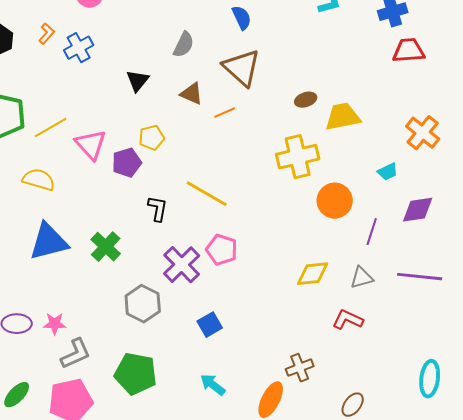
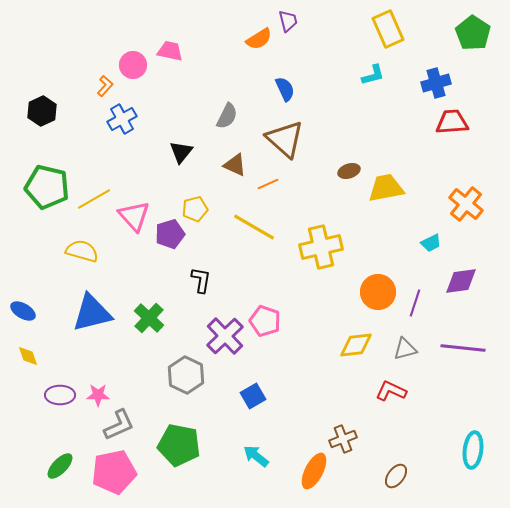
orange L-shape: (47, 34) -> (105, 86), moved
yellow cross: (298, 157) -> (321, 247), moved
yellow line: (207, 194) -> (254, 227), moved
orange circle: (335, 201) -> (378, 292), moved

